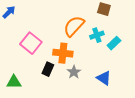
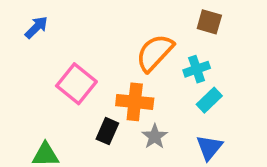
cyan rectangle: (114, 43) -> (209, 100), moved
blue triangle: (104, 78) -> (209, 147), turned 35

